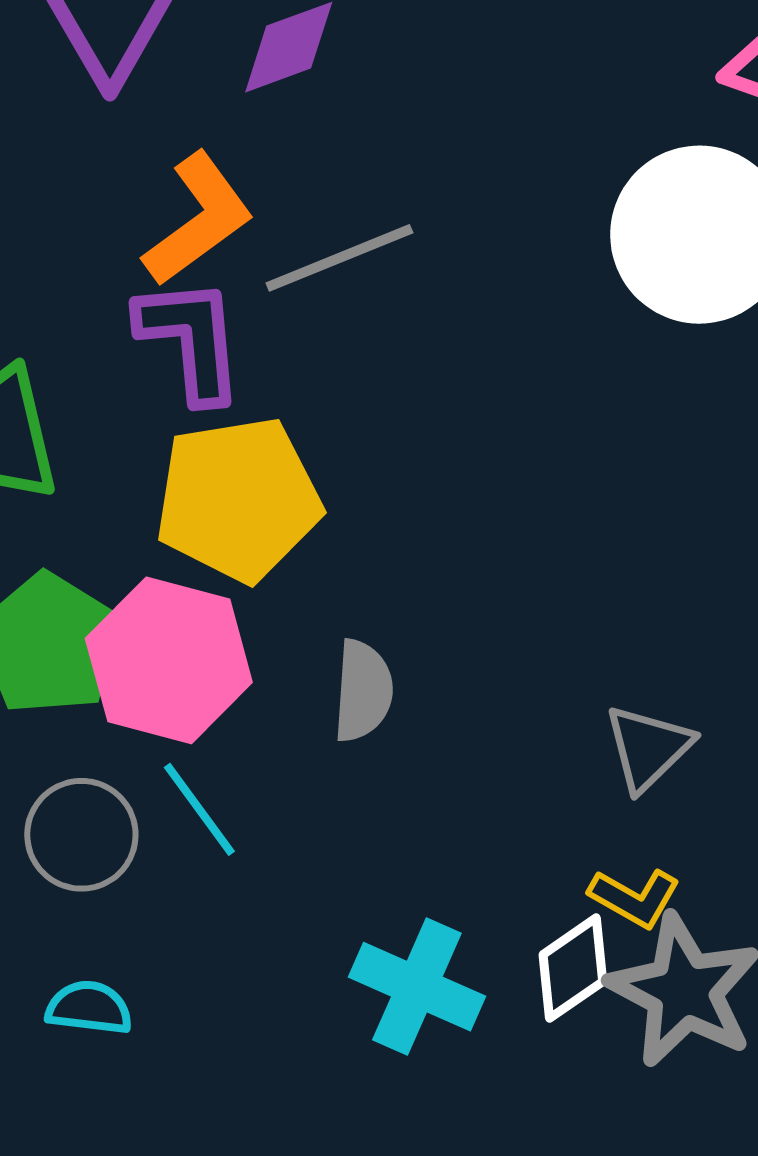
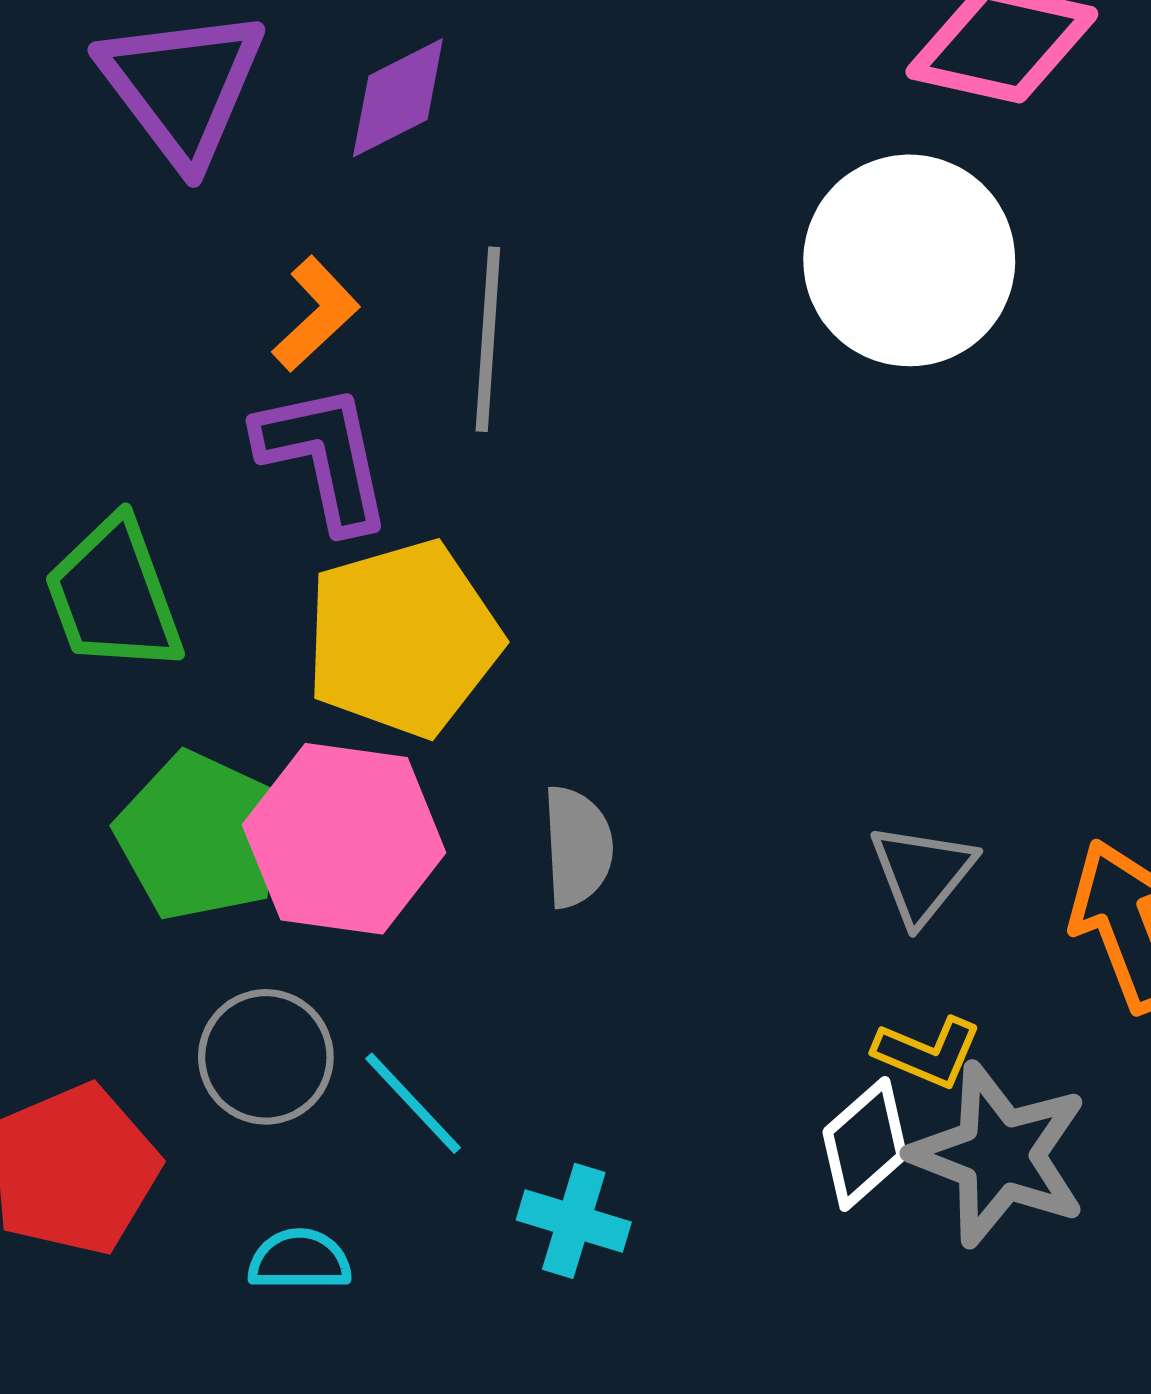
orange L-shape: (198, 219) -> (316, 314), size x0.7
gray line: (339, 258) -> (488, 339), turned -57
cyan line: (199, 809) -> (413, 1103), moved
cyan cross: (417, 987) -> (574, 1221), moved, size x0.7

